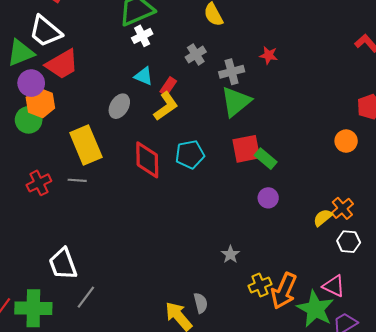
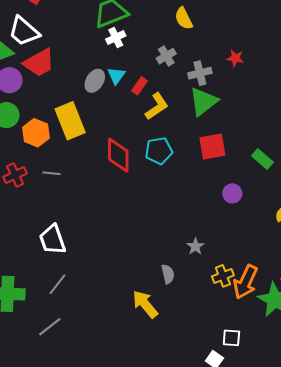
cyan triangle: (144, 76) -> (116, 76), turned 42
orange hexagon: (40, 103) -> (36, 133), moved
gray ellipse: (119, 106) -> (95, 81), moved
yellow L-shape: (166, 106) -> (157, 106), moved
yellow rectangle: (86, 145) -> (70, 121), moved
green rectangle: (266, 159) -> (262, 159), moved
white trapezoid: (63, 264) -> (52, 240), moved
gray semicircle: (201, 303) -> (168, 274), moved

